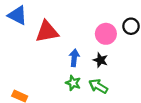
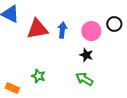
blue arrow: (74, 58) -> (62, 30), moved
green star: (73, 83) -> (38, 76), moved

